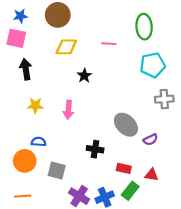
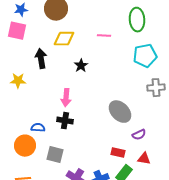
black arrow: (26, 69) -> (41, 59), moved
yellow star: (35, 105) -> (18, 81), moved
purple semicircle: (150, 140) -> (139, 135), moved
black cross: (95, 149) -> (65, 121), moved

